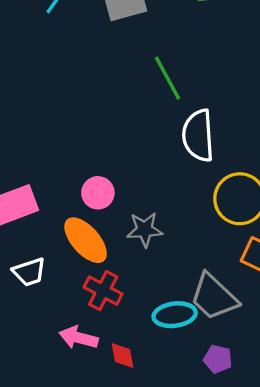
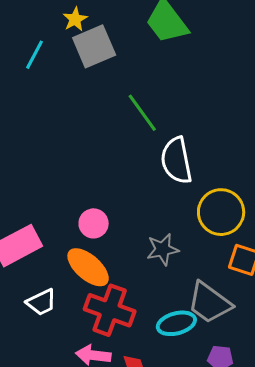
gray star: (145, 230) -> (163, 249), moved
red cross: (103, 291) -> (110, 310), size x1.4

